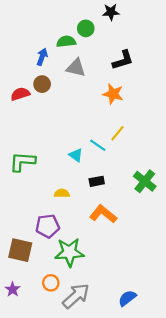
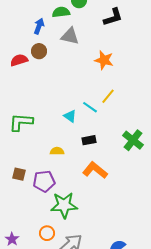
black L-shape: (123, 60) -> (113, 17), moved
brown square: (20, 250) -> (19, 174), moved, size x0.6

